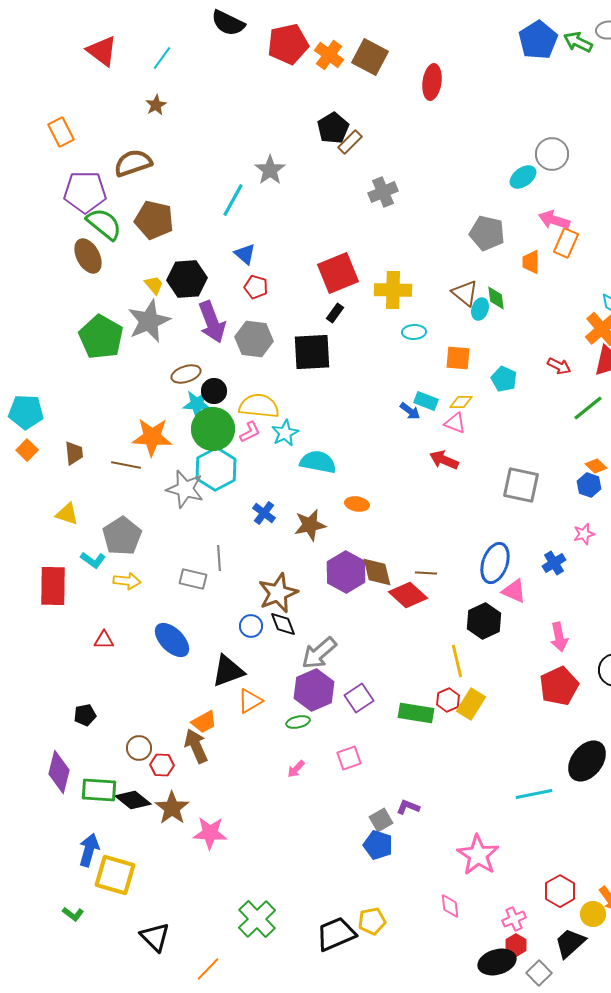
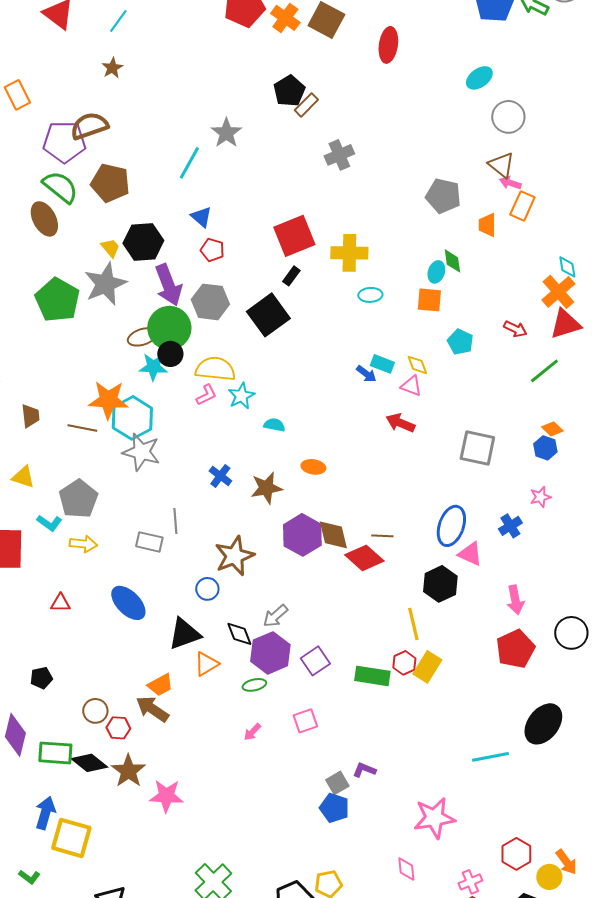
cyan ellipse: (523, 177) -> (479, 78), moved
purple pentagon: (85, 192) -> (64, 142), moved
pink arrow: (554, 220) -> (510, 183), size x0.7
brown triangle: (465, 293) -> (501, 165), moved
black square: (312, 352) -> (268, 315), turned -33
orange square: (458, 358) -> (429, 300), moved
yellow diamond: (461, 402) -> (417, 365), turned 70
green circle: (213, 429) -> (169, 328), moved
cyan semicircle: (318, 462) -> (274, 425), size x0.6
cyan hexagon: (216, 469) -> (132, 418), moved
black diamond: (283, 624) -> (239, 634), moved
gray arrow: (319, 653) -> (275, 616), size x0.7
brown arrow: (196, 746) -> (152, 709), turned -32
pink star: (478, 855) -> (434, 818), turned 30

